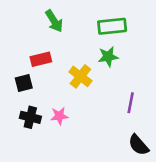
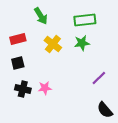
red rectangle: (41, 59) -> (18, 39), moved
yellow cross: (80, 76) -> (53, 44), moved
purple line: (131, 103) -> (99, 78), turned 35

